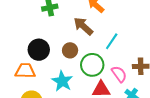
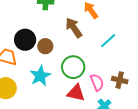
cyan line: (112, 41) -> (108, 41), moved
brown circle: (70, 50) -> (45, 46), moved

